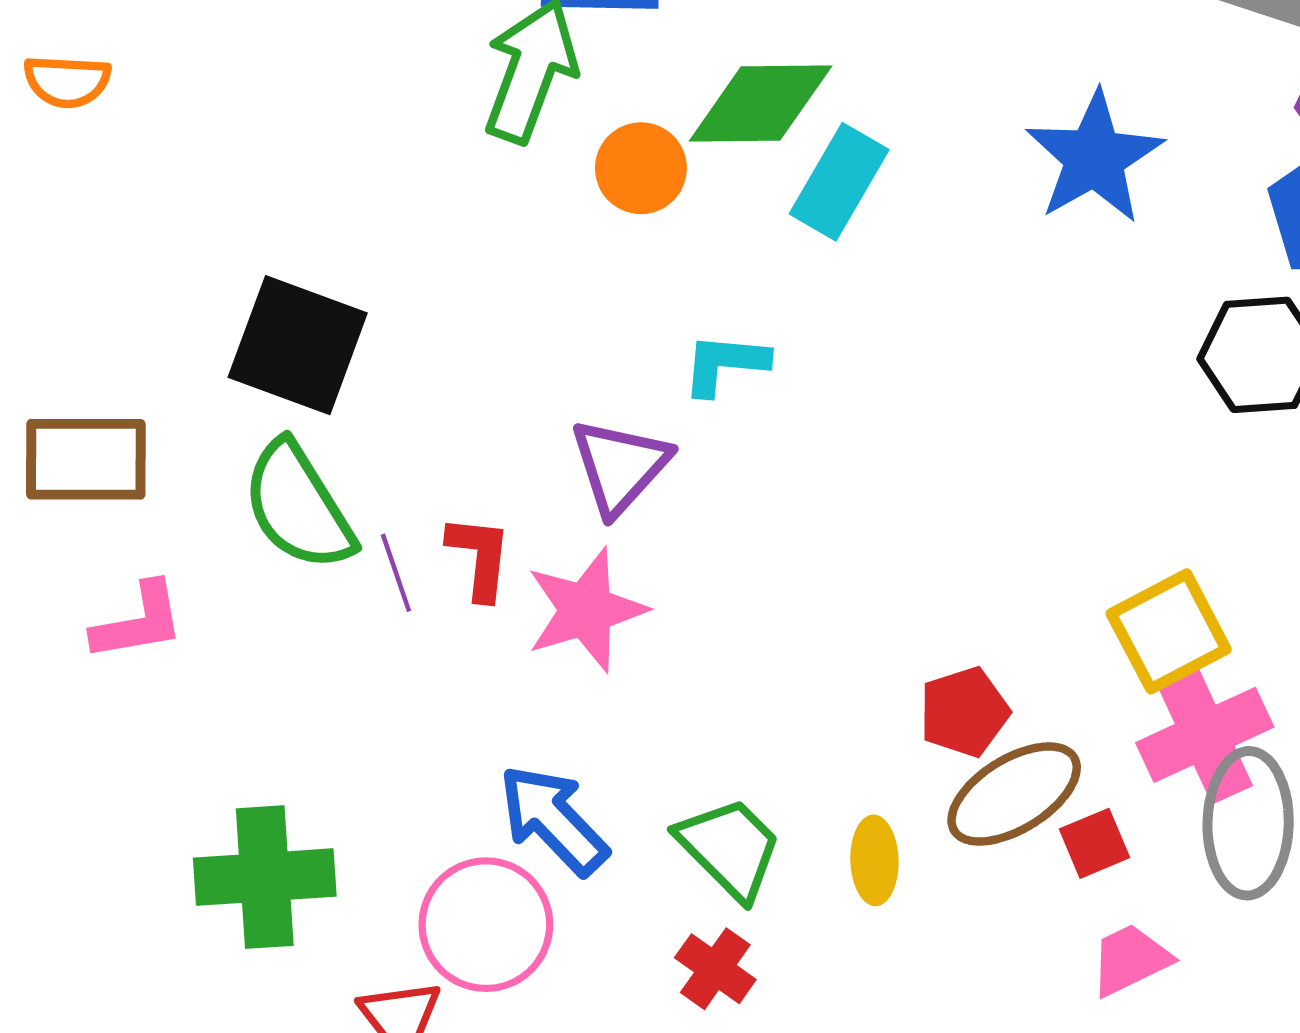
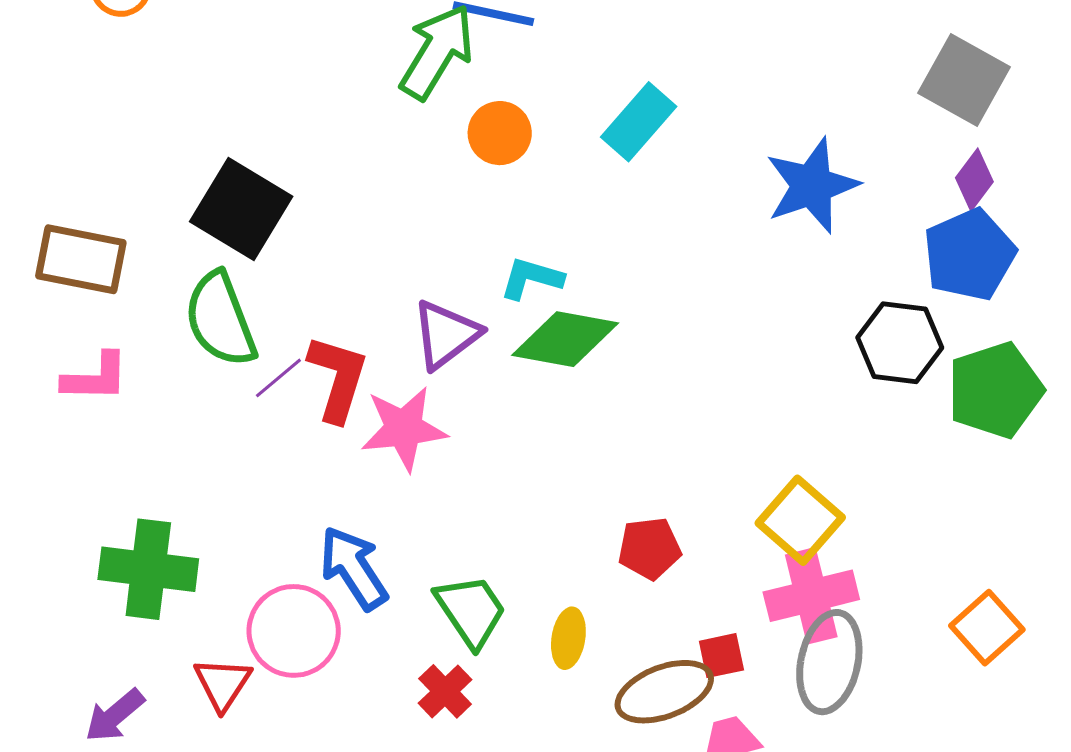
green diamond: (761, 104) -> (565, 339), moved
cyan rectangle: (839, 182) -> (639, 122), moved
red L-shape: (479, 557) -> (338, 378), size x1.4
purple line: (396, 573) -> (278, 378), turned 58
yellow square: (1169, 631) -> (800, 520), turned -32
brown ellipse: (1014, 794) -> (664, 692), moved

